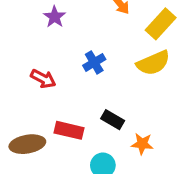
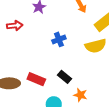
red arrow: (43, 79) -> (15, 26), moved, turned -42

